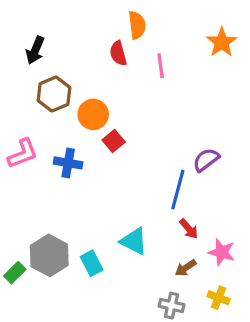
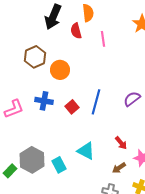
black arrow: (35, 50) -> (53, 17), moved, size x1.4
red square: (114, 141) -> (72, 107), moved
pink L-shape: (23, 154) -> (14, 109), moved
blue line: (178, 190) -> (96, 102), moved

